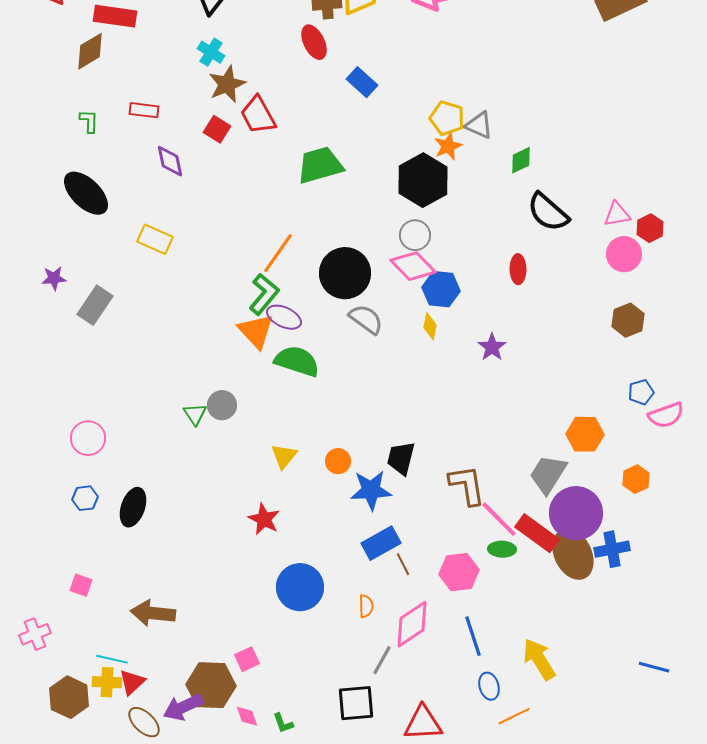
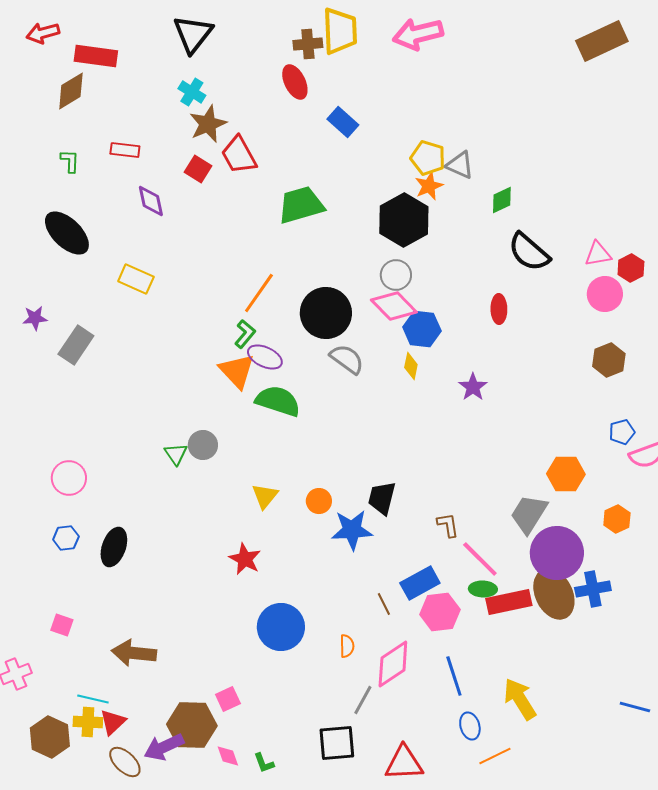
green L-shape: (264, 294) -> (245, 334), size x0.7
brown L-shape: (467, 485) -> (448, 525), size x0.6
red rectangle: (537, 533) -> (509, 602), moved, turned -48
blue rectangle: (381, 543) -> (420, 583), moved

